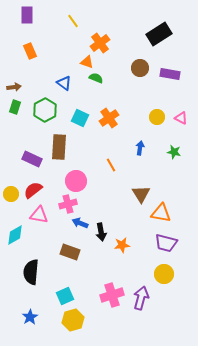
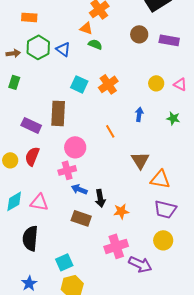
orange rectangle: (30, 51) -> (29, 17), turned -63
green rectangle: (15, 107) -> (14, 82), moved
green hexagon: (45, 110) -> (38, 47), moved
red semicircle: (33, 190) -> (32, 156), turned -30
pink triangle: (39, 215) -> (39, 202), moved
brown rectangle: (70, 252) -> (81, 218), moved
pink cross: (112, 295) -> (116, 246), moved
purple arrow: (141, 298) -> (140, 264), turned 100

